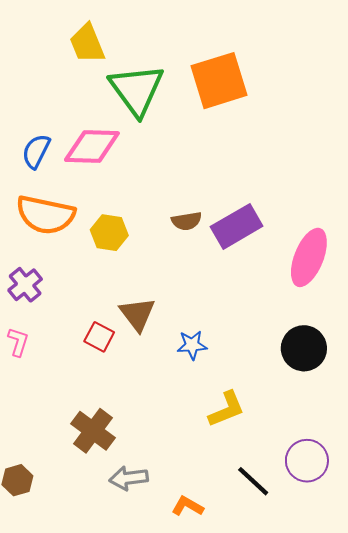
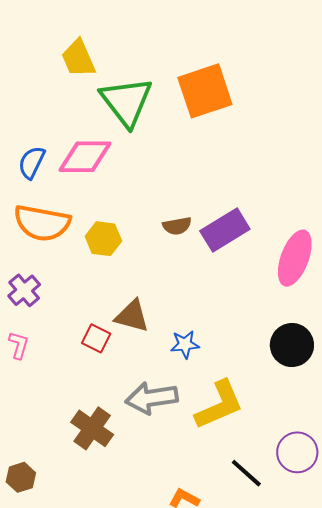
brown triangle: (137, 314) -> (132, 316), turned -36
yellow L-shape: (226, 409) -> (219, 405), size x1.4
gray arrow: (129, 478) -> (152, 398), moved, size x1.4

